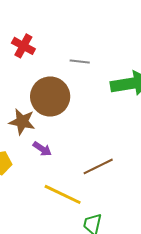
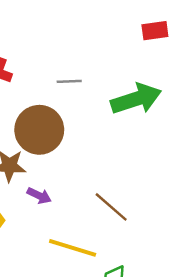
brown line: (98, 166) -> (111, 207), turned 76

